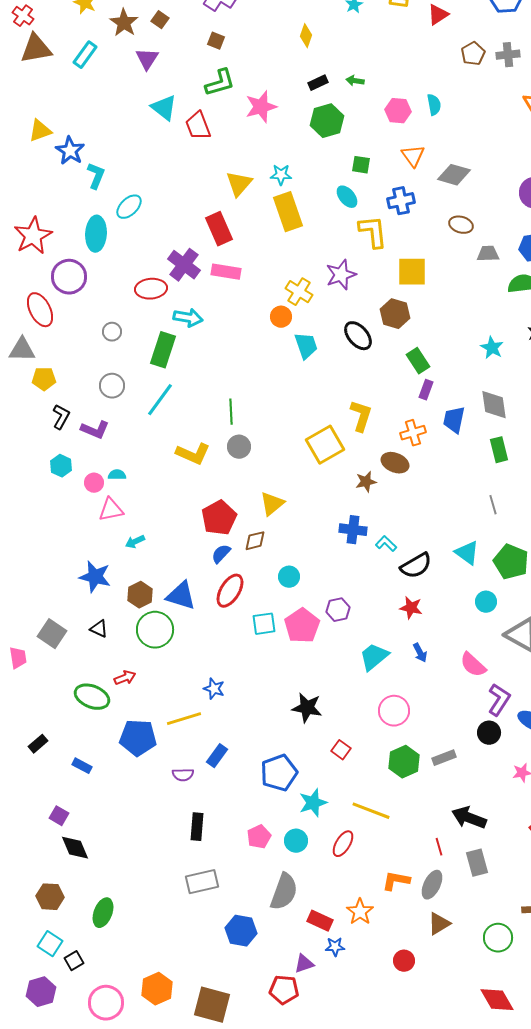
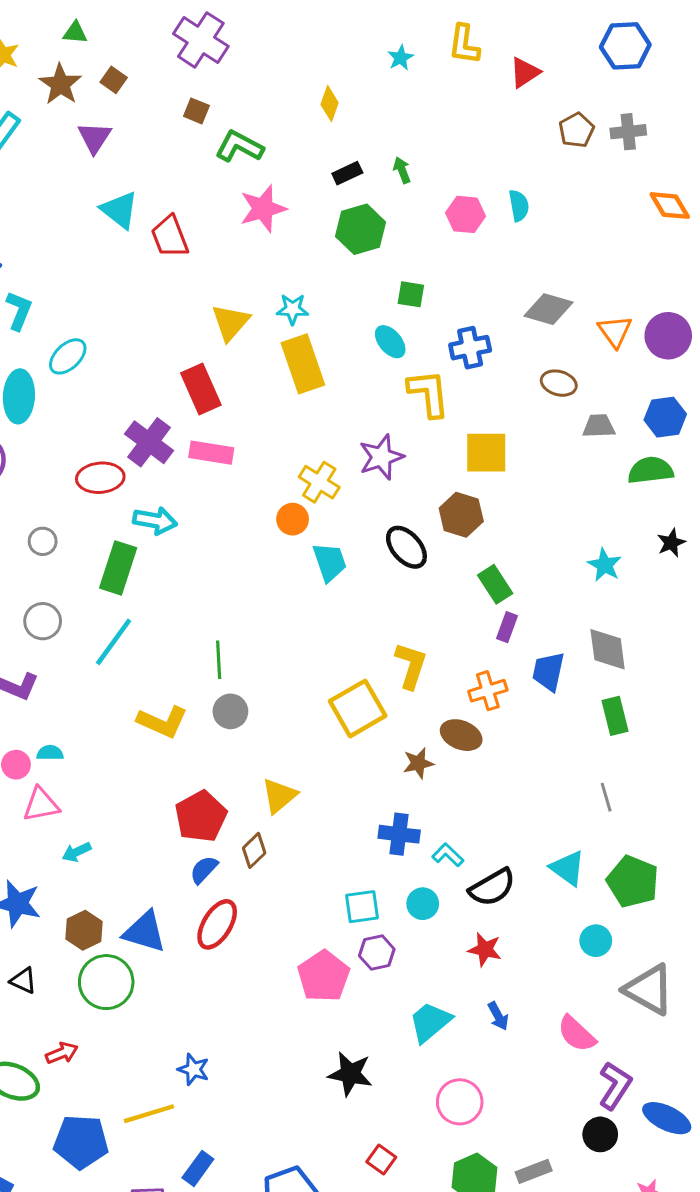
green arrow: (355, 81) -> (402, 170), turned 60
green L-shape: (220, 83) -> (239, 146), moved, turned -136
orange triangle: (413, 156) -> (615, 331), moved
brown diamond: (255, 541) -> (254, 850), turned -30
cyan circle: (289, 577) -> (423, 904), moved
cyan square: (264, 624) -> (362, 907), moved
black star: (307, 708) -> (350, 1074), moved

